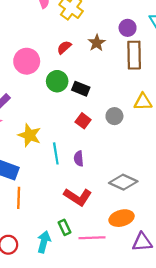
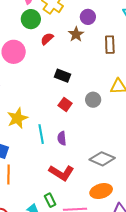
purple circle: (128, 28) -> (88, 17), moved
brown rectangle: (134, 55) -> (110, 45), size x0.7
green circle: (57, 81) -> (31, 19), moved
yellow star: (30, 135) -> (17, 118), turned 30

